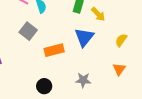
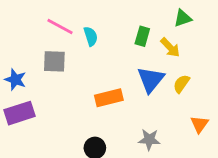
gray square: (28, 31) -> (54, 61), moved, turned -36
yellow semicircle: (121, 40) -> (181, 84), moved

